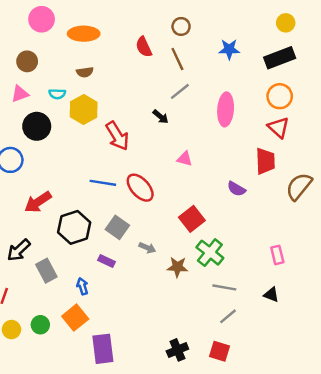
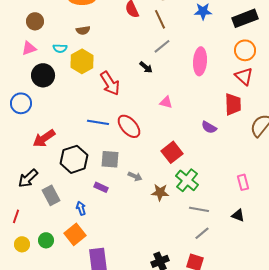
gray square: (117, 227) -> (110, 159), turned -30

